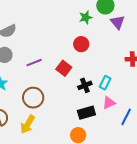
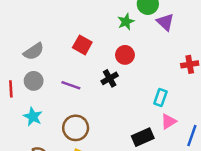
purple line: (34, 63) -> (71, 85), turned 49
red square: (64, 68) -> (82, 45), moved
black cross: (85, 85) -> (110, 78), moved

